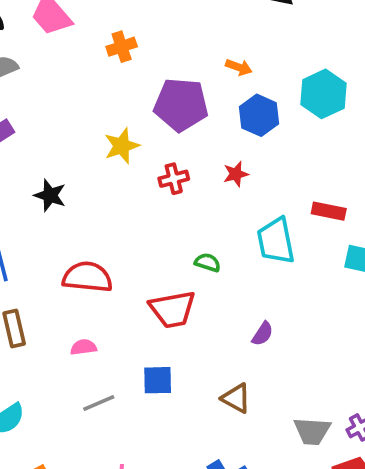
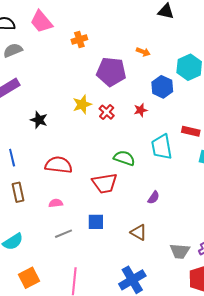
blue hexagon: (259, 115) -> (162, 87), moved
yellow star: (122, 146) -> (82, 104), moved
red cross: (174, 179) -> (107, 112), turned -35
green semicircle: (208, 263) -> (124, 158), size x1.5

